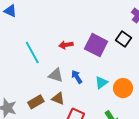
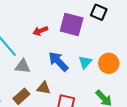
gray triangle: (56, 75) -> (23, 66), moved
blue arrow: (77, 77) -> (58, 61), size x1.5

